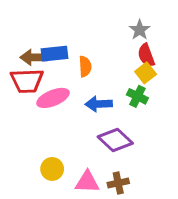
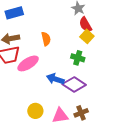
blue rectangle: (54, 54) -> (14, 13), moved
green cross: (137, 96) -> (78, 58), moved
blue arrow: (99, 104) -> (55, 79), moved, turned 30

